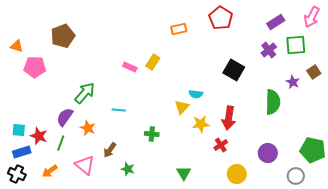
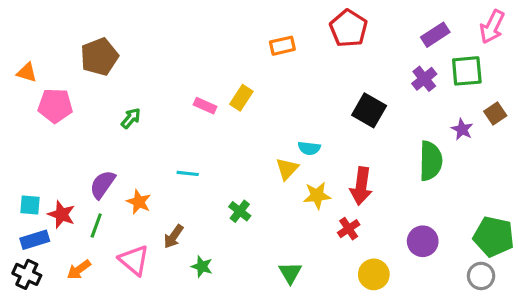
green arrow: (85, 93) -> (131, 118), moved, size x0.6
green cross: (152, 134) -> (240, 211), turned 32
gray circle: (296, 176) -> (481, 276), moved

